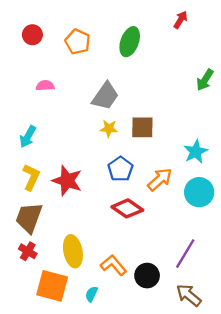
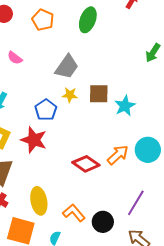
pink semicircle: (45, 86) -> (15, 58), turned -140
cyan star: (196, 152) -> (125, 106), moved
blue pentagon: (120, 169) -> (46, 110), moved
orange arrow: (160, 179) -> (118, 155), moved

